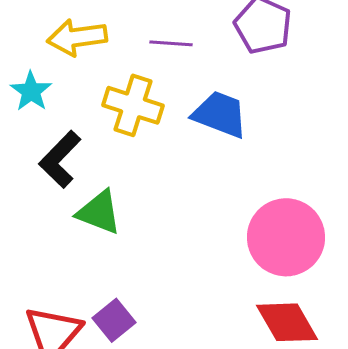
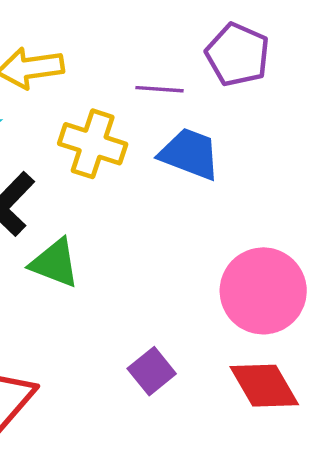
purple line: (171, 43) -> (160, 89), moved
purple square: (114, 320) -> (152, 371), moved

